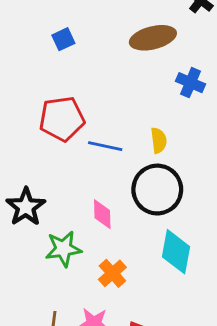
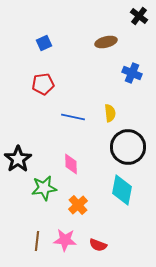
brown ellipse: (153, 38) -> (106, 42), size x0.7
red pentagon: (62, 119) -> (43, 84), moved, size x0.7
black circle: (157, 190) -> (128, 147), moved

